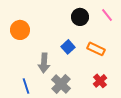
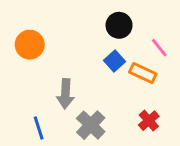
pink line: (107, 15) -> (159, 48), moved
blue square: (68, 47) -> (115, 61), moved

